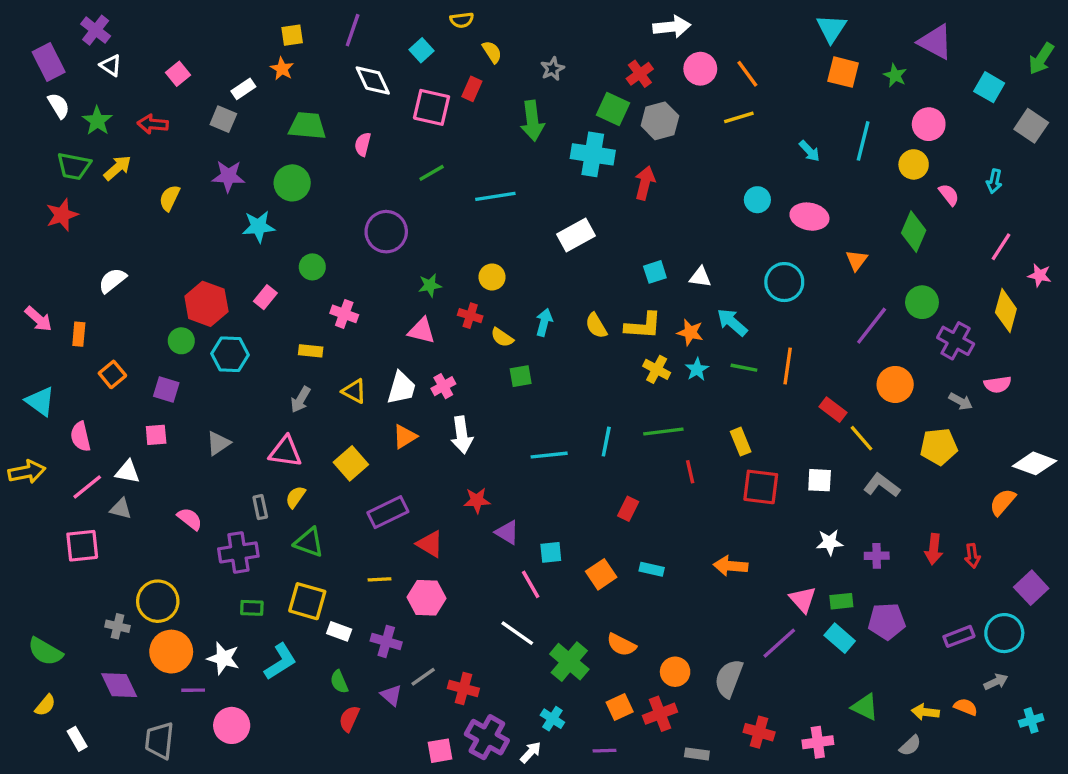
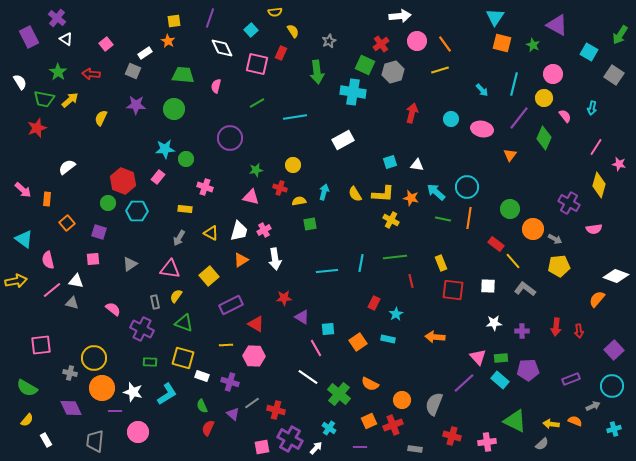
white semicircle: (59, 106) -> (20, 82), moved
red arrow: (645, 183) -> (412, 113), moved
cyan star: (259, 227) -> (165, 149), moved
cyan circle: (784, 282) -> (467, 187), moved
green circle: (922, 302) -> (510, 209), moved
purple line: (872, 326) -> (519, 118), moved
yellow semicircle: (502, 337) -> (299, 201), turned 136
cyan star: (697, 369) -> (396, 314), moved
gray arrow: (961, 401) -> (555, 239), moved
pink square: (82, 546) -> (41, 345), moved
purple cross: (238, 552) -> (142, 329), turned 35
cyan circle: (1004, 633) -> (612, 386), moved
green triangle: (865, 707) -> (515, 421), size x1.4

